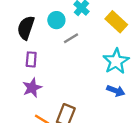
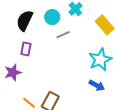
purple star: (32, 88) -> (13, 72), moved

